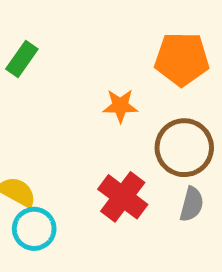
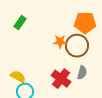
brown circle: (184, 148) -> (77, 46), moved
gray semicircle: (192, 204) -> (82, 73), moved

